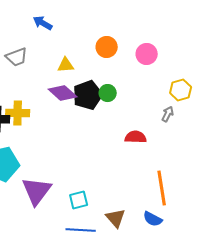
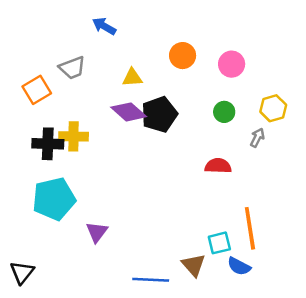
green circle: (108, 93) -> (224, 112), moved
purple triangle: (37, 191) -> (97, 232), size x0.6
cyan square: (79, 200) -> (219, 243), moved

